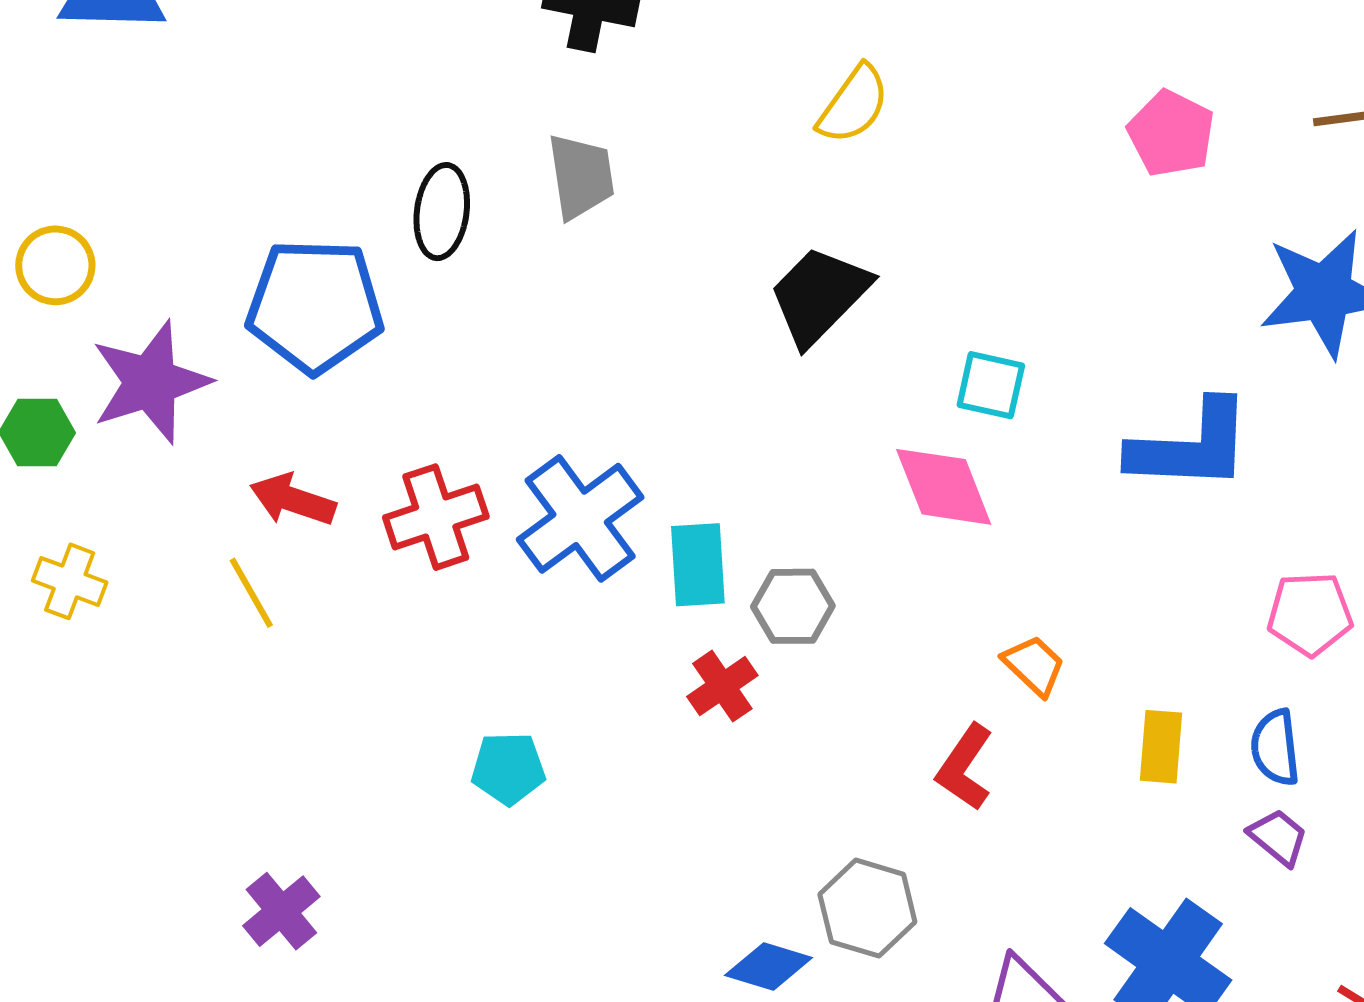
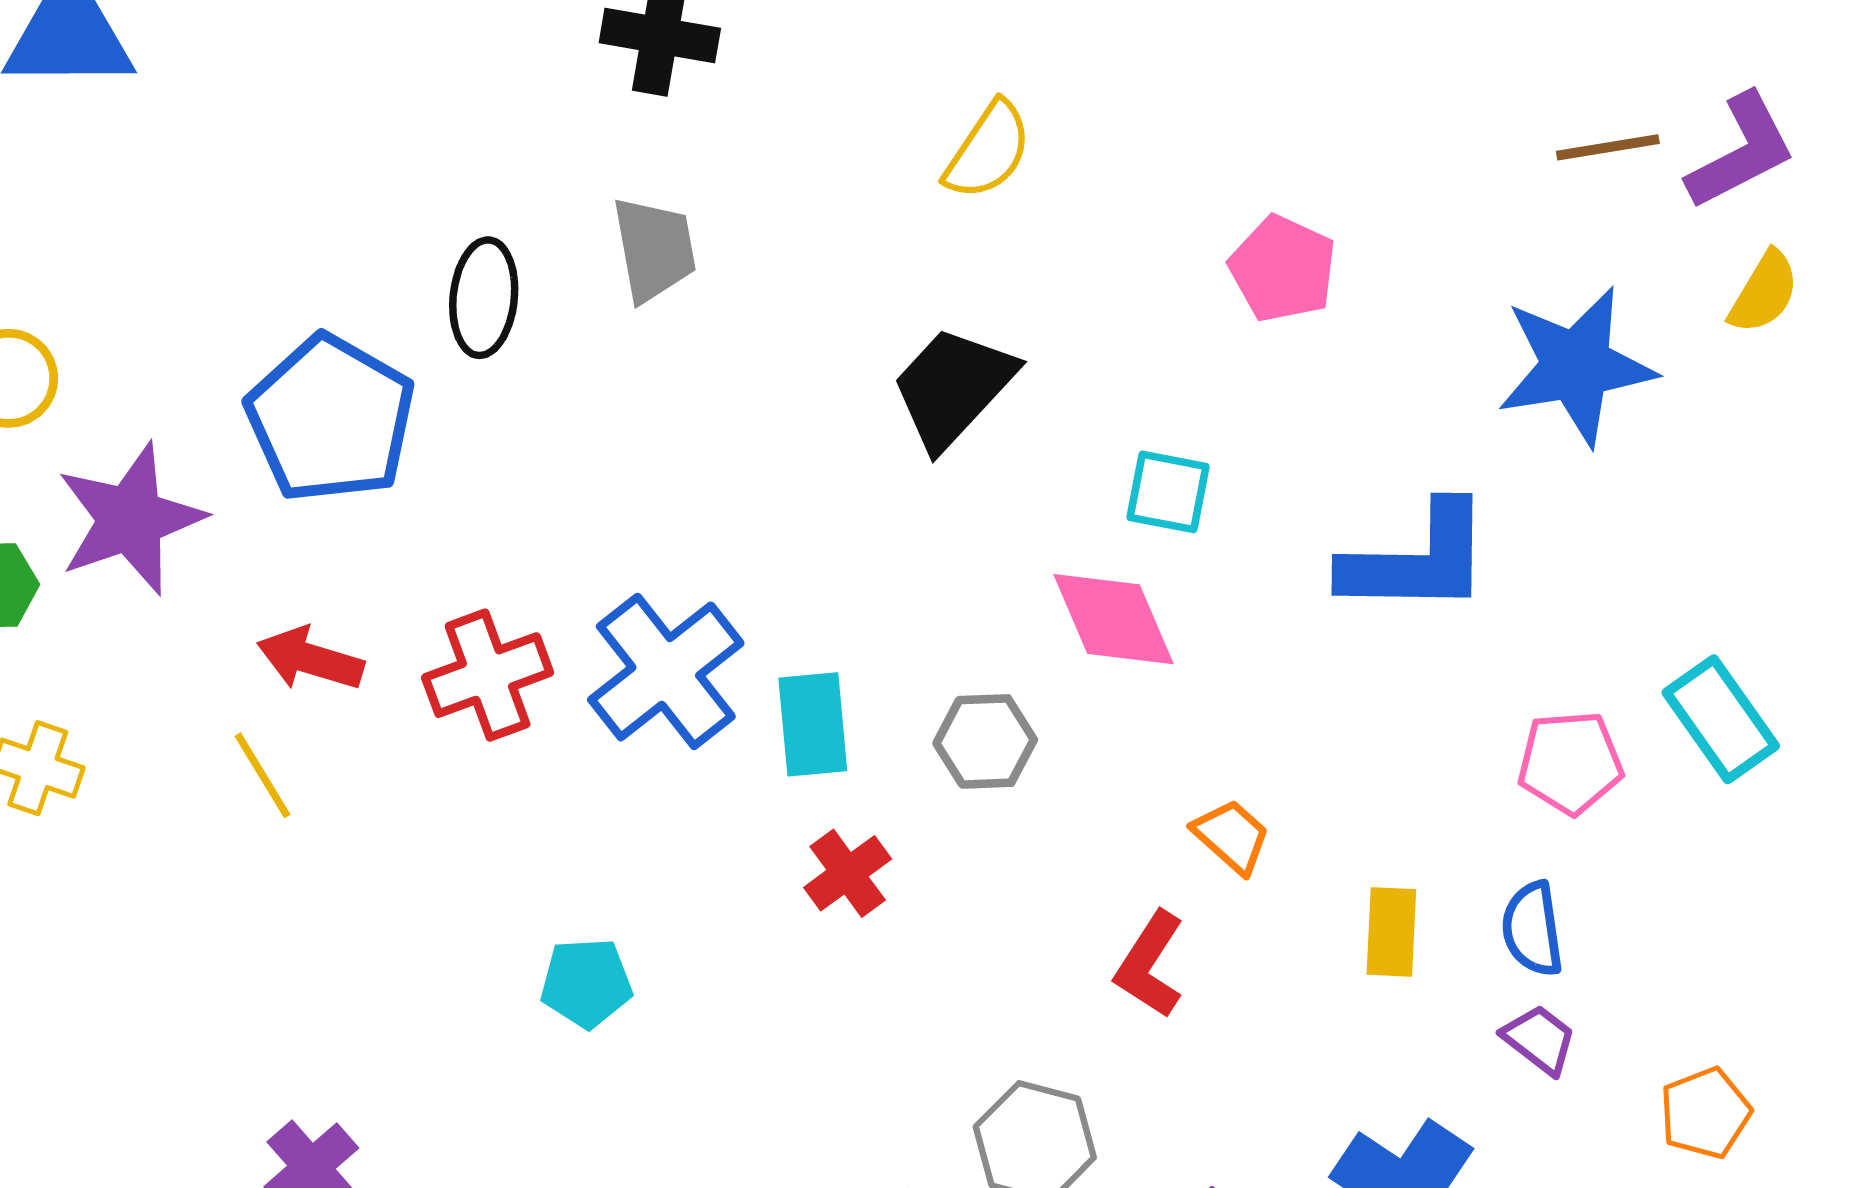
pink pentagon: (1171, 134) -> (1283, 269), moved
blue pentagon: (315, 306) -> (331, 419), turned 30
gray hexagon: (793, 606) -> (985, 741), moved

